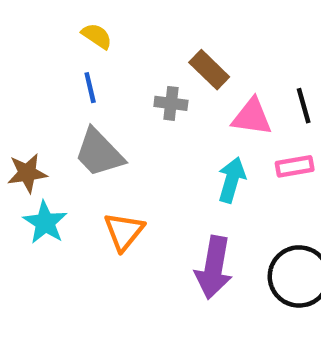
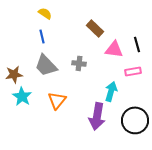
gray cross: (171, 103) -> (79, 63), moved
cyan arrow: (232, 180) -> (111, 91), moved

